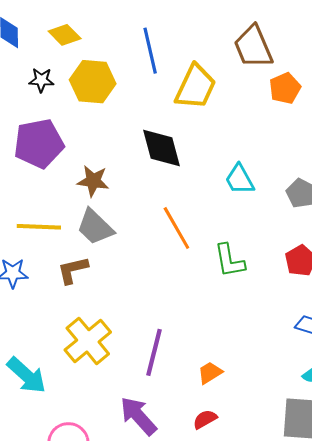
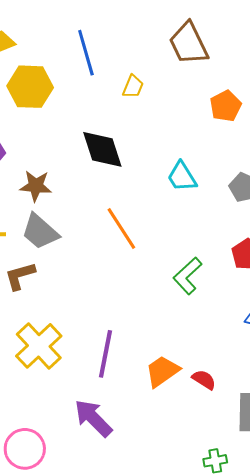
yellow trapezoid: (195, 87) -> (133, 87), size x0.5
orange pentagon: (285, 88) -> (226, 106), moved
green L-shape: (229, 261) -> (188, 276), moved, turned 60
orange trapezoid: (210, 373) -> (162, 371), size x1.4
red semicircle: (205, 419) -> (204, 380), moved, turned 65

